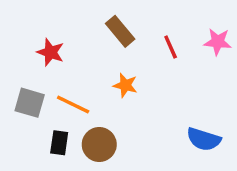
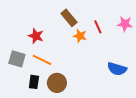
red star: (50, 52) -> (36, 36), moved
orange star: (125, 85) -> (80, 36), moved
blue semicircle: (204, 139) -> (117, 69), moved

